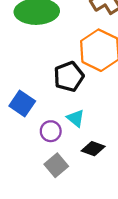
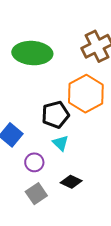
cyan triangle: (76, 118) -> (61, 143), moved

